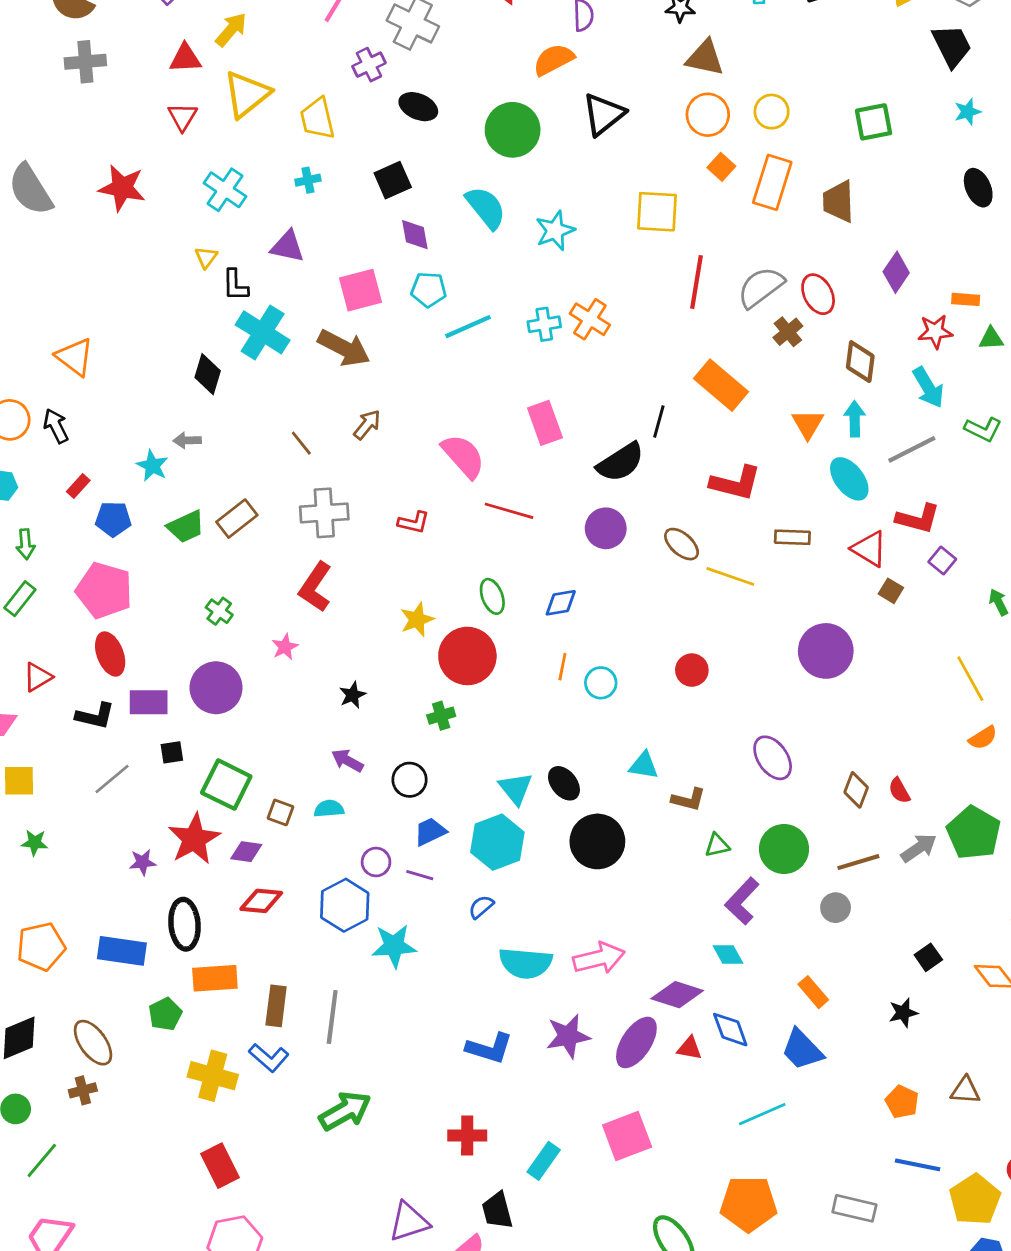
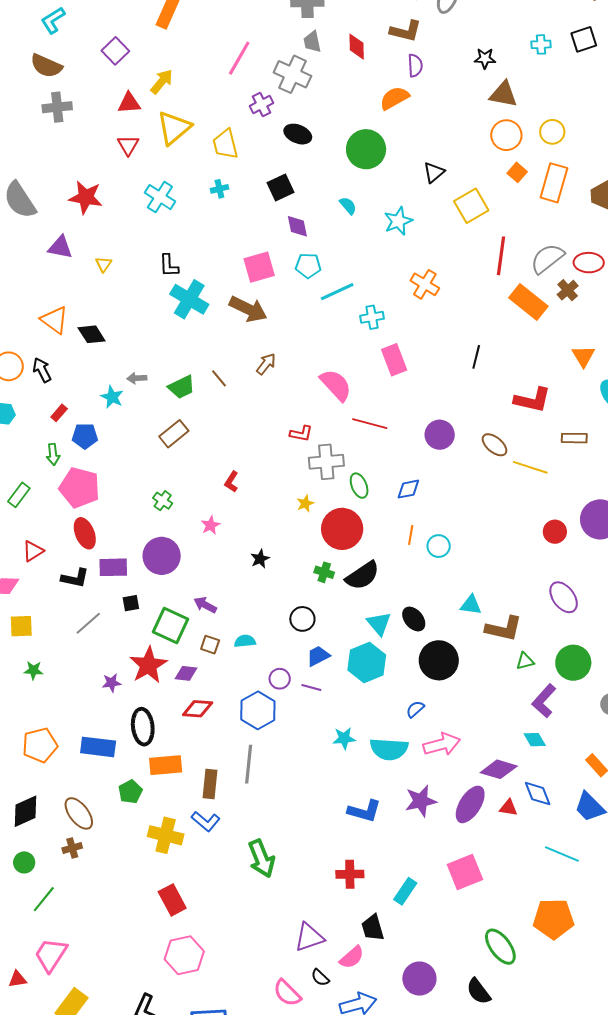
black triangle: (604, 114) -> (434, 172), moved, size x0.7
cyan semicircle: (486, 208) -> (348, 206), size x0.6
yellow square: (657, 212) -> (471, 206), turned -32
purple triangle: (288, 246) -> (60, 247), moved
yellow triangle: (206, 257) -> (104, 264), moved
red ellipse: (818, 294) -> (589, 263), turned -60
cyan cross: (544, 324) -> (372, 317), moved
black diamond: (208, 374) -> (92, 334), moved, turned -48
orange rectangle: (721, 385) -> (528, 302), moved
black semicircle: (621, 462) -> (363, 576), moved
gray cross: (324, 513) -> (326, 462), moved
green trapezoid: (186, 527) -> (182, 387), moved
green arrow: (26, 544) -> (53, 454), moved
red L-shape: (315, 587) -> (231, 482), size x0.6
yellow star: (417, 620) -> (305, 503), size x0.7
red circle: (692, 670) -> (555, 532), moved
green cross: (441, 716) -> (324, 572), turned 36
purple arrow: (347, 761) -> (205, 605), moved
brown L-shape: (688, 799) -> (504, 629), size x1.5
blue semicircle: (481, 907) -> (415, 709), moved
cyan star: (394, 946) -> (344, 738), moved, size x0.7
gray line: (332, 1017) -> (249, 764), moved
green arrow: (345, 1111) -> (261, 858), turned 99
cyan line: (762, 1114) -> (562, 854), turned 48

